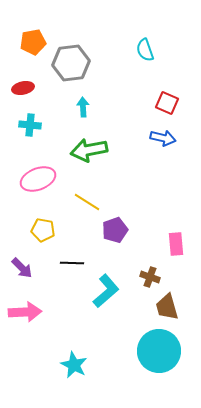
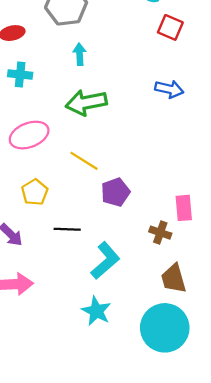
red square: (167, 103) -> (170, 27), moved
yellow pentagon: (43, 230) -> (35, 192), turned 30
brown cross: (150, 277) -> (160, 233), moved
cyan star: (74, 365) -> (96, 311), moved

